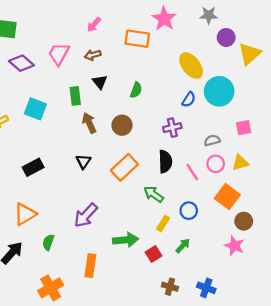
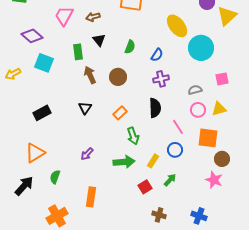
purple diamond: (21, 63) -> (32, 36), moved
blue semicircle: (189, 99) -> (157, 55), moved
orange rectangle: (124, 167) -> (120, 113), size x0.6
pink line: (192, 172) -> (178, 127), moved
green arrow: (154, 194) -> (133, 136), moved, turned -144
orange square: (227, 197) -> (208, 138), turned -30
purple arrow: (86, 215) -> (87, 154), size x0.6
green arrow: (126, 240) -> (124, 162), moved
blue cross: (206, 288) -> (199, 216), moved

